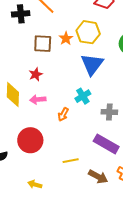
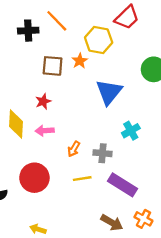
yellow hexagon: (88, 32) -> (99, 40), moved
cyan cross: (83, 96) -> (131, 131), moved
gray cross: (109, 112) -> (103, 153), moved
yellow line: (71, 161) -> (82, 179), moved

